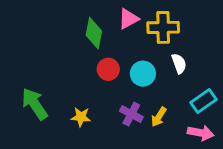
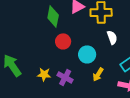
cyan circle: (143, 74) -> (87, 54), moved
purple cross: (131, 114) -> (65, 77), moved

